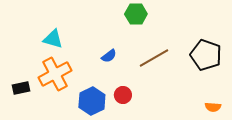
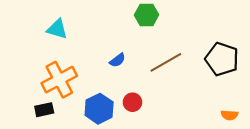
cyan triangle: (53, 39) -> (57, 29), moved
black rectangle: (21, 88) -> (44, 110), moved

